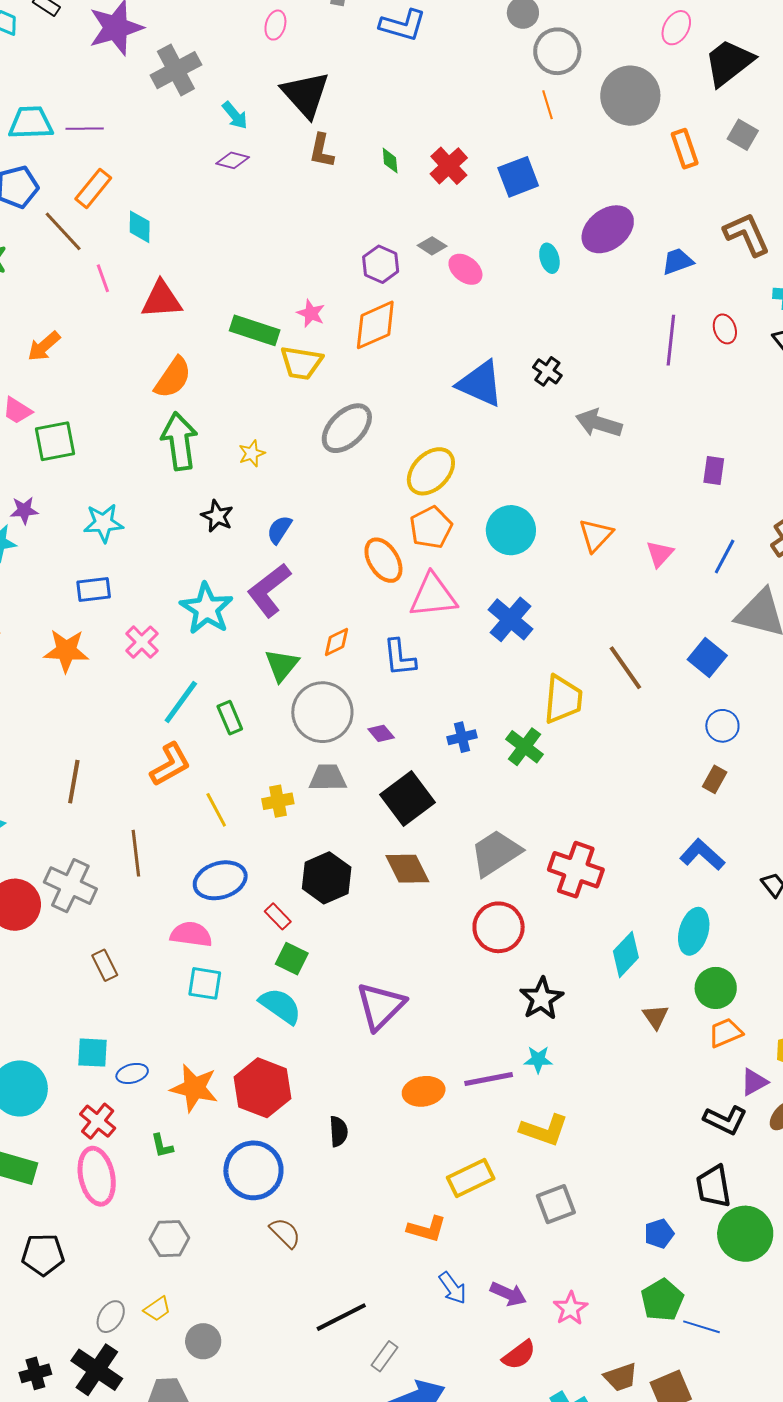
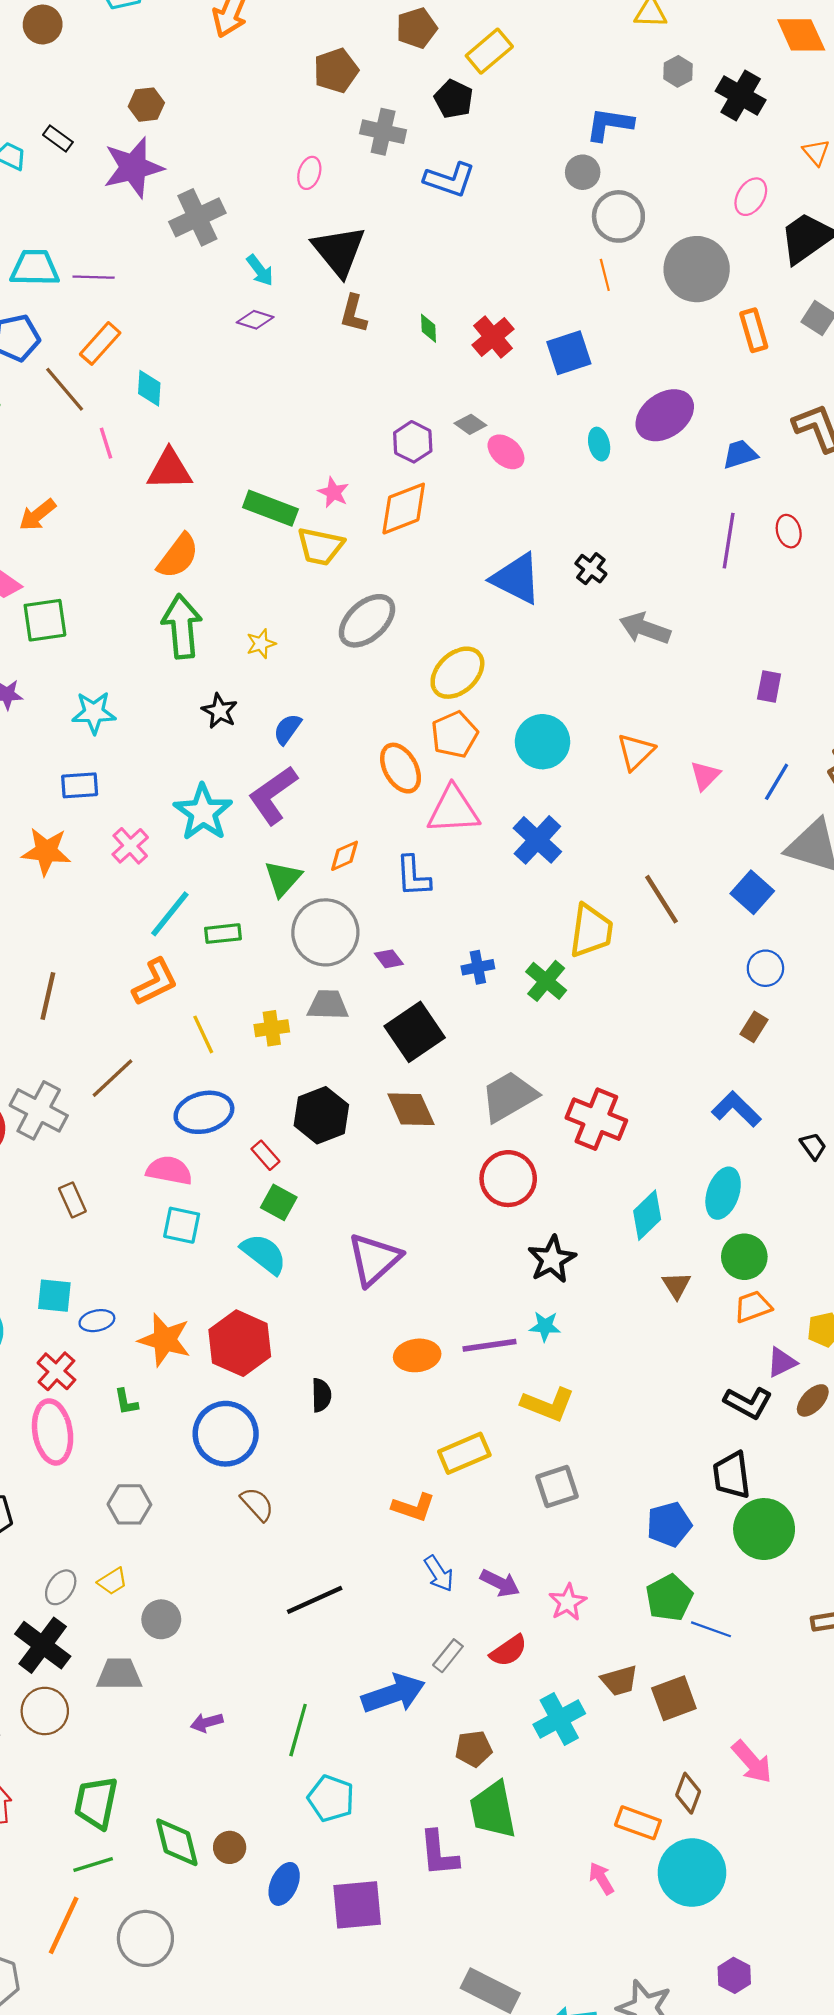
green rectangle: (230, 718) -> (223, 934), turned -76
brown line: (136, 853) -> (112, 1078), turned 51
blue pentagon: (659, 1234) -> (669, 1524), size x1.4
gray rectangle: (385, 1356) -> (448, 1656), moved

